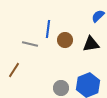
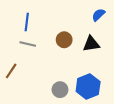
blue line: (48, 29) -> (27, 22), moved

